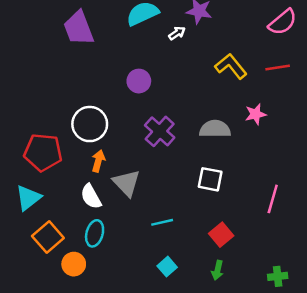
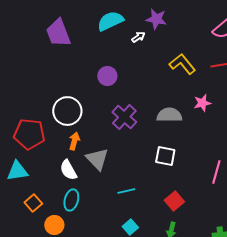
cyan triangle: (28, 198) -> (17, 171), turned 30
orange square: (48, 237) -> (33, 203), size x0.7

